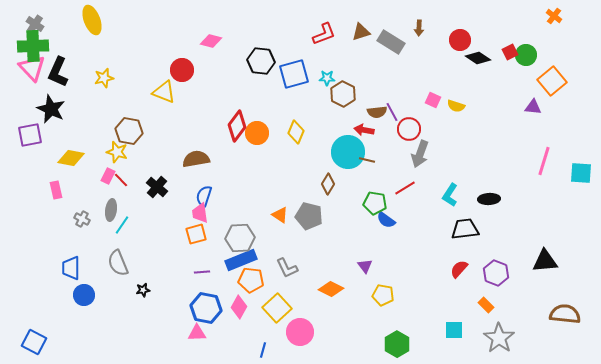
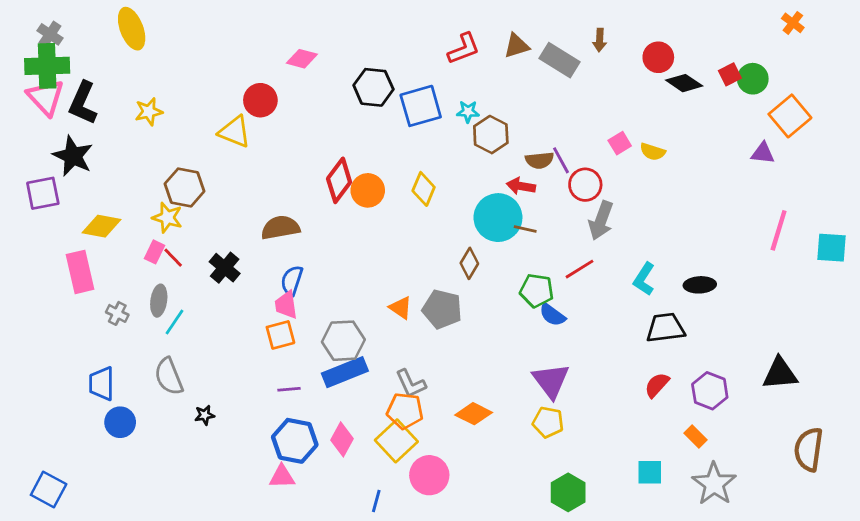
pink square: (433, 100) -> (620, 143), turned 35
pink rectangle: (56, 190) -> (80, 272), size x1.6
purple triangle: (365, 266) -> (551, 381), moved, size x1.8
orange pentagon: (251, 280) -> (405, 411), moved
brown semicircle: (565, 314) -> (809, 449), turned -88

